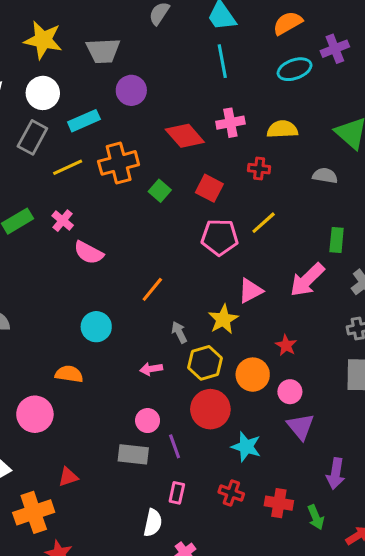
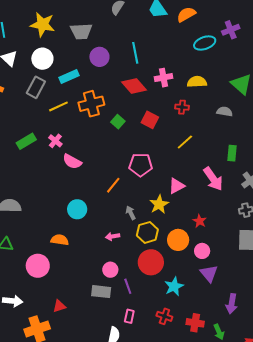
orange semicircle: (288, 23) -> (186, 14), moved
cyan line: (222, 61) -> (135, 53), moved
pink pentagon: (220, 237) -> (141, 165), moved
pink arrow: (307, 280) -> (213, 179), turned -80
cyan star: (246, 447) -> (174, 286), turned 30

